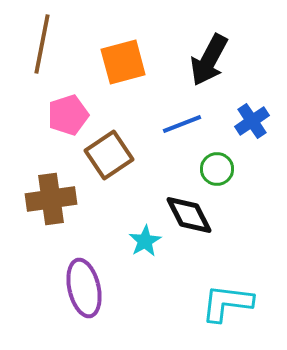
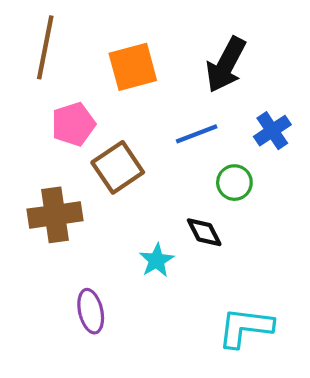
black diamond: (189, 215) -> (204, 232), size x0.7
purple ellipse: (84, 288) -> (91, 311), size x0.7

